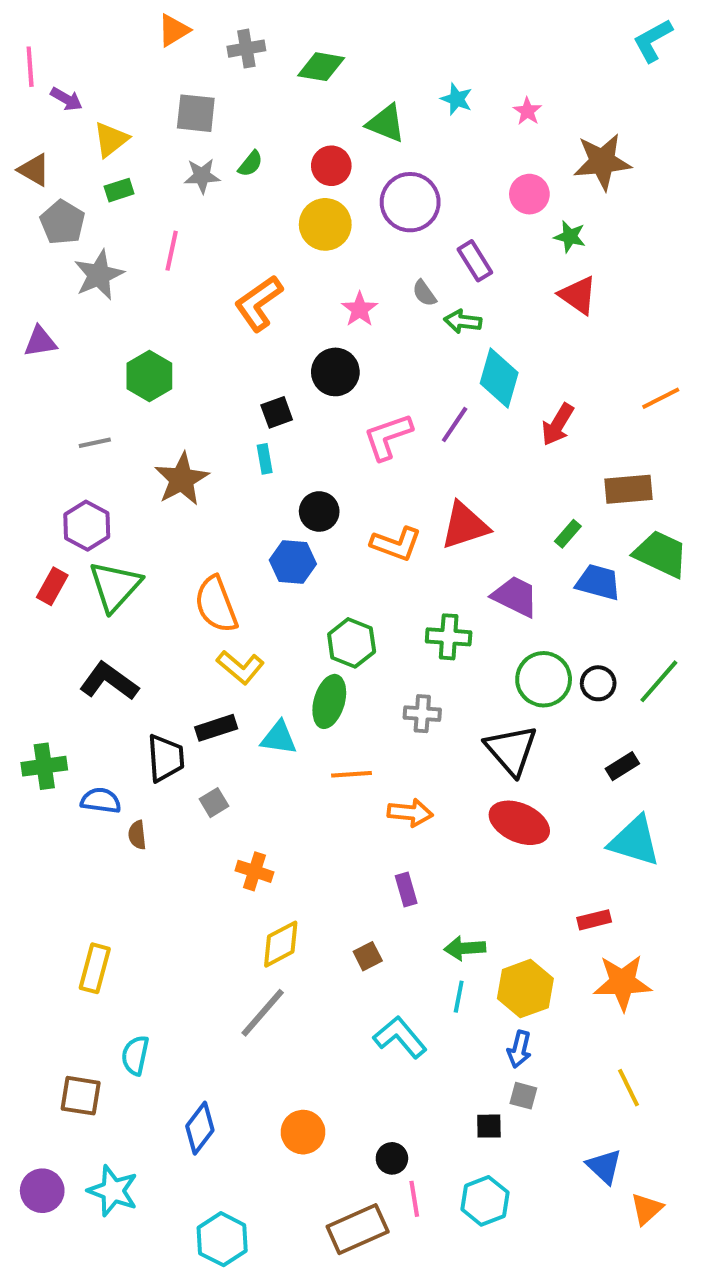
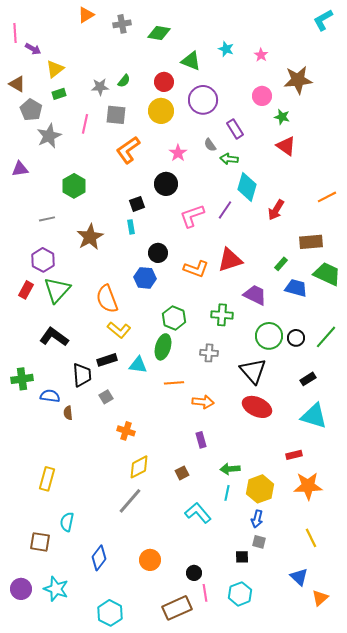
gray square: (196, 113) -> (116, 115), moved

